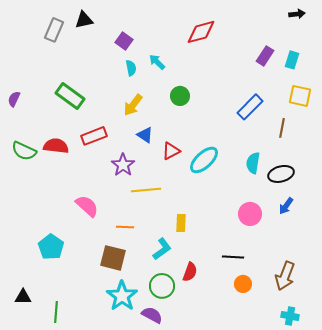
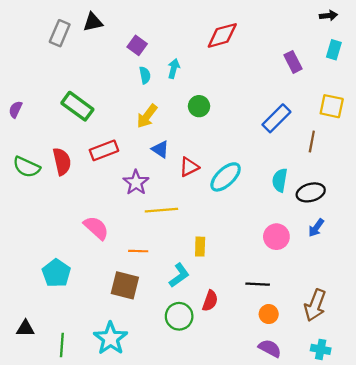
purple rectangle: (265, 56) -> (293, 62), turned -60
cyan rectangle: (292, 60) -> (334, 50), moved
cyan arrow: (157, 62) -> (174, 69), turned 60
red semicircle: (56, 146) -> (62, 161), turned 70
cyan star: (122, 296) -> (111, 338), moved
purple semicircle: (152, 315) -> (270, 348), moved

